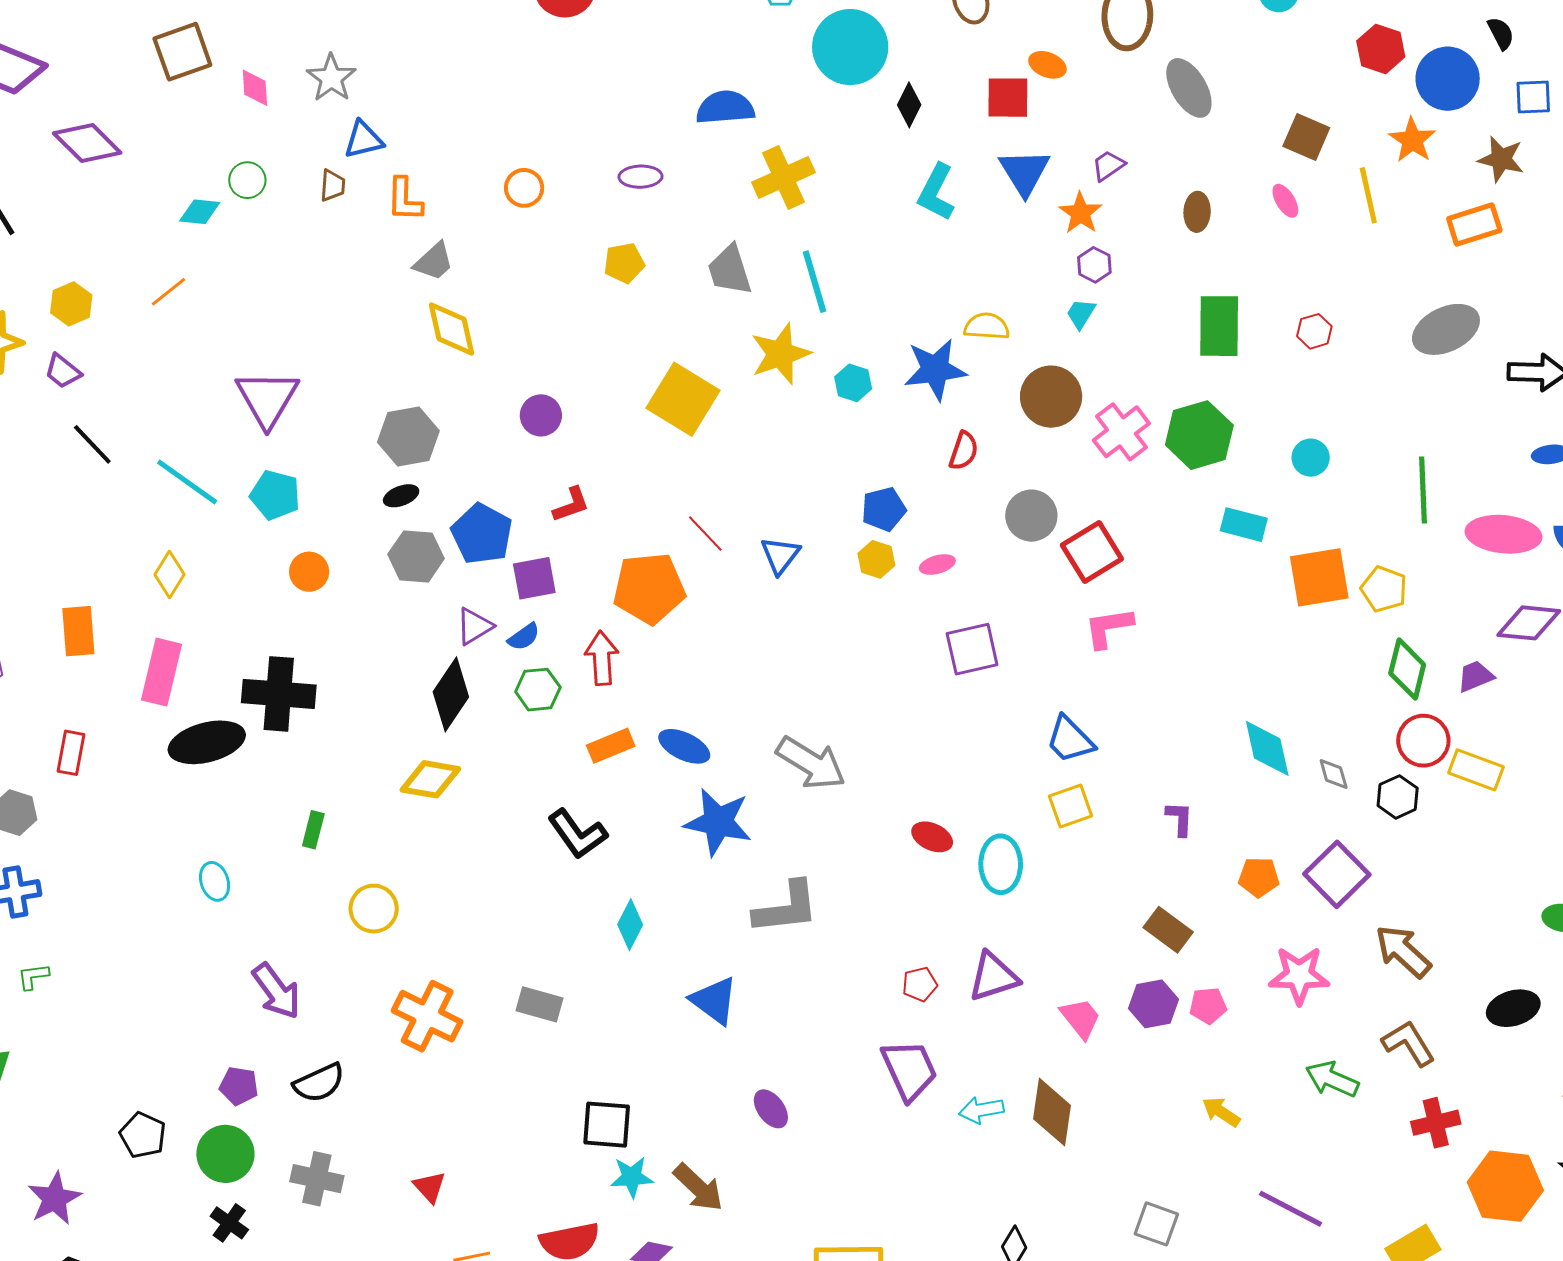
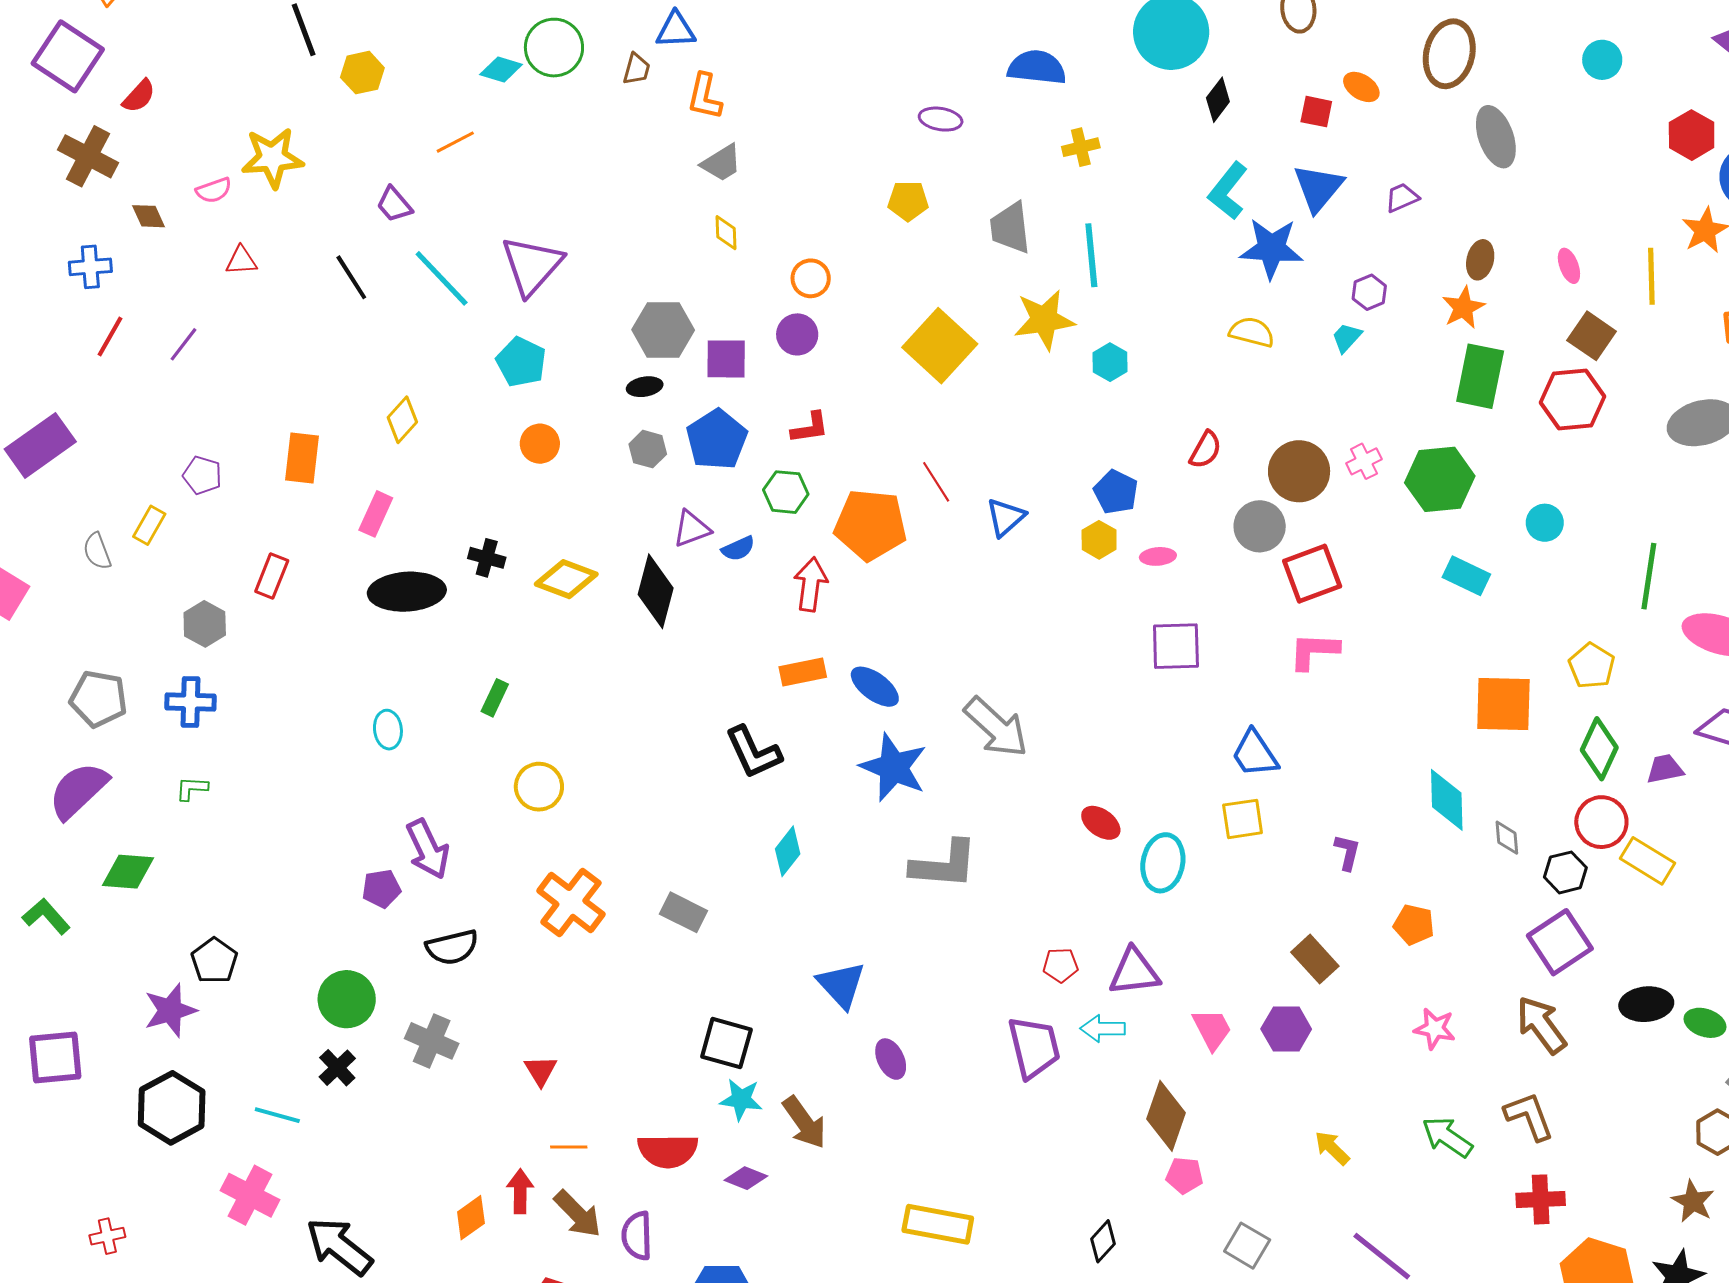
red square: (1008, 98) -> (1316, 112), size x0.7
brown square: (1306, 137) -> (1592, 336), moved
yellow cross: (784, 177) -> (1081, 147), size x0.6
green circle: (247, 180) -> (554, 48), size x1.6
orange circle: (524, 188) -> (811, 278), moved
orange star: (1080, 213) -> (1463, 308), moved
yellow hexagon: (71, 304) -> (362, 73), moved
yellow diamond: (452, 329) -> (726, 233), size x0.6
red hexagon: (1314, 331) -> (1572, 400), size x1.8
blue star: (935, 370) -> (1271, 248), moved
purple trapezoid: (63, 371) -> (394, 204), moved
brown circle: (1051, 397) -> (1299, 471), moved
pink cross: (1121, 432) -> (1364, 461), size x0.6
cyan line: (187, 482) -> (442, 278), moved
blue pentagon: (884, 509) -> (1116, 492), turned 30
gray hexagon: (416, 556) -> (648, 449), size x0.7
orange square: (1319, 577) -> (1503, 704), moved
purple square: (534, 578) -> (726, 359), moved
pink rectangle: (161, 672) -> (376, 514), size x0.7
green hexagon: (538, 690) -> (786, 492), moved
black cross: (279, 694) -> (487, 558), size x0.5
black diamond: (451, 694) -> (656, 591), turned -30
yellow diamond: (430, 779) -> (566, 579), moved
purple square: (1337, 874) -> (1560, 942), moved
pink star: (1299, 975) -> (1435, 1029), size x0.7
blue triangle: (714, 1001) -> (841, 985), moved
pink pentagon: (1208, 1006) -> (1184, 1175), moved
black ellipse: (1513, 1008) -> (1646, 1004), moved
purple pentagon: (239, 1086) -> (381, 889), moved, turned -30
cyan arrow: (981, 1110) -> (1103, 1029), moved
black pentagon: (143, 1135) -> (214, 961), moved

